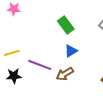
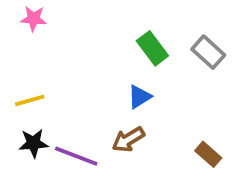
green rectangle: (66, 25) -> (152, 48), moved
purple line: (40, 65) -> (76, 156), moved

